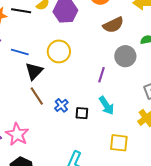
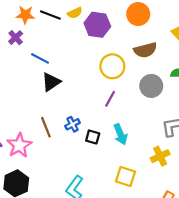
yellow circle: (59, 51) -> (112, 66), moved
purple line: (101, 75) -> (110, 99), moved
brown line: (37, 96) -> (46, 127), moved

